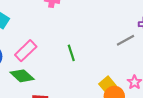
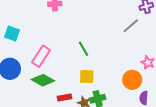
yellow square: (107, 85) -> (87, 77), moved, turned -35

